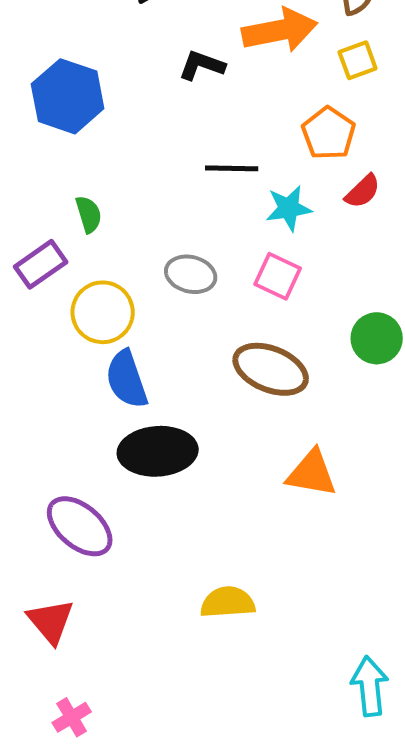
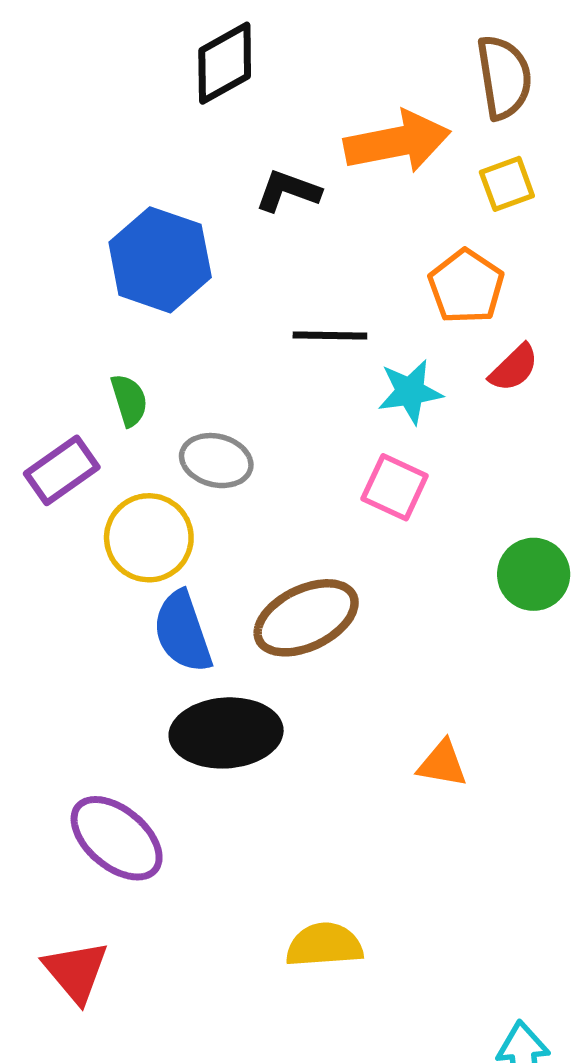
blue hexagon: (68, 96) -> (160, 260), moved
gray ellipse: (191, 274) -> (216, 461), moved
brown ellipse: (271, 369) -> (306, 618), moved, turned -48
orange triangle: (312, 473) -> (442, 764), size x0.7

